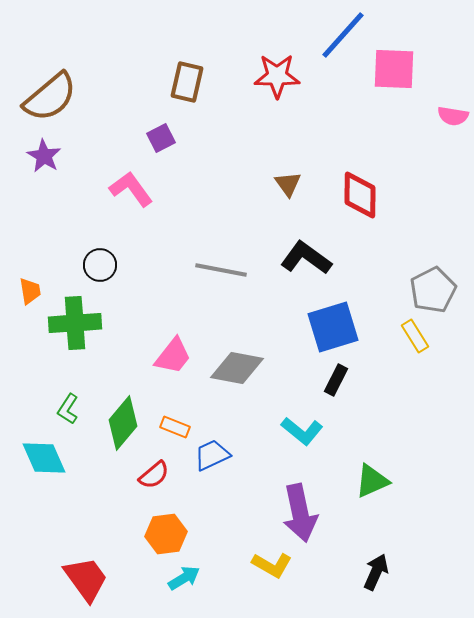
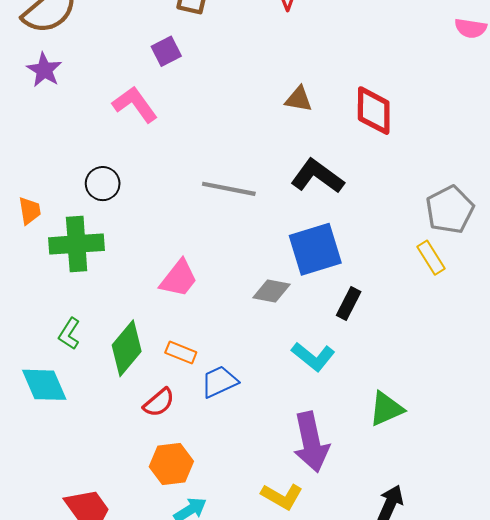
brown triangle: (288, 184) -> (299, 99), turned -44
blue square: (333, 327) -> (315, 249), moved
gray diamond: (237, 368) -> (272, 291), moved, size x0.7

